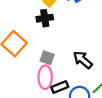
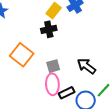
gray square: (47, 58) -> (53, 66), turned -32

